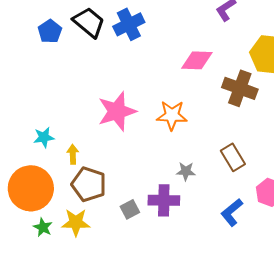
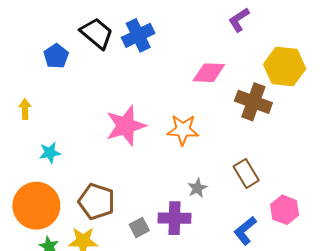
blue pentagon: (50, 31) -> (56, 56), moved
yellow arrow: (73, 154) -> (25, 109), moved
gray star: (186, 171) -> (197, 188), turned -30

